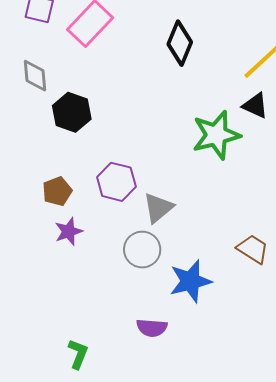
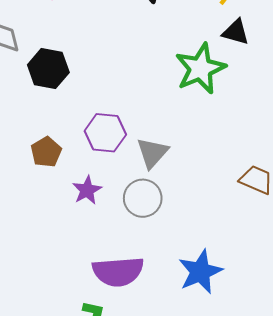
purple star: (69, 232) -> (87, 190), moved
blue star: (190, 281) -> (200, 272), moved
purple semicircle: (152, 328) -> (118, 272), moved, size x1.6

